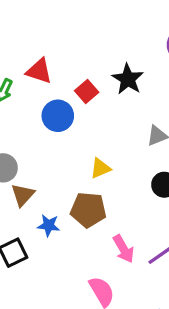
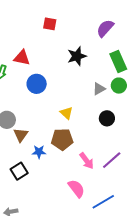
black star: (128, 79) -> (77, 56), turned 30
red square: (87, 91) -> (50, 24), moved, turned -32
yellow triangle: (100, 168) -> (66, 113), turned -48

